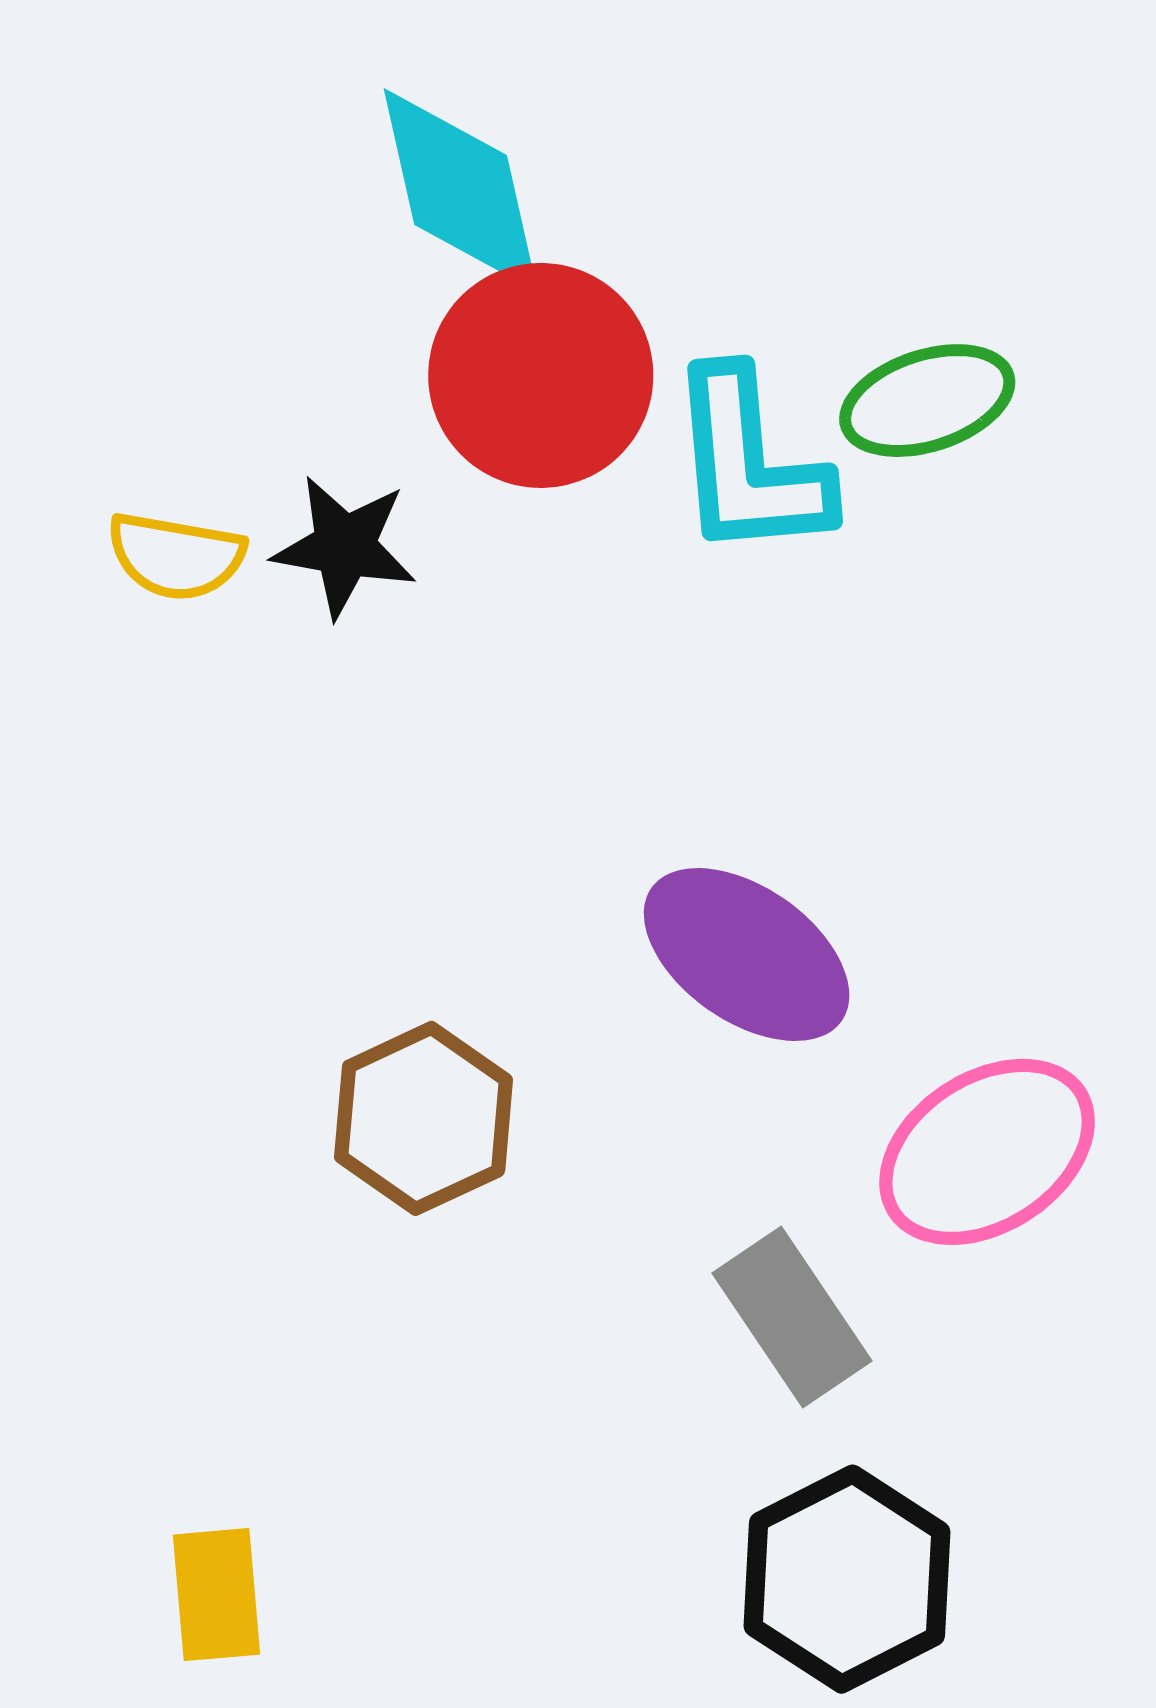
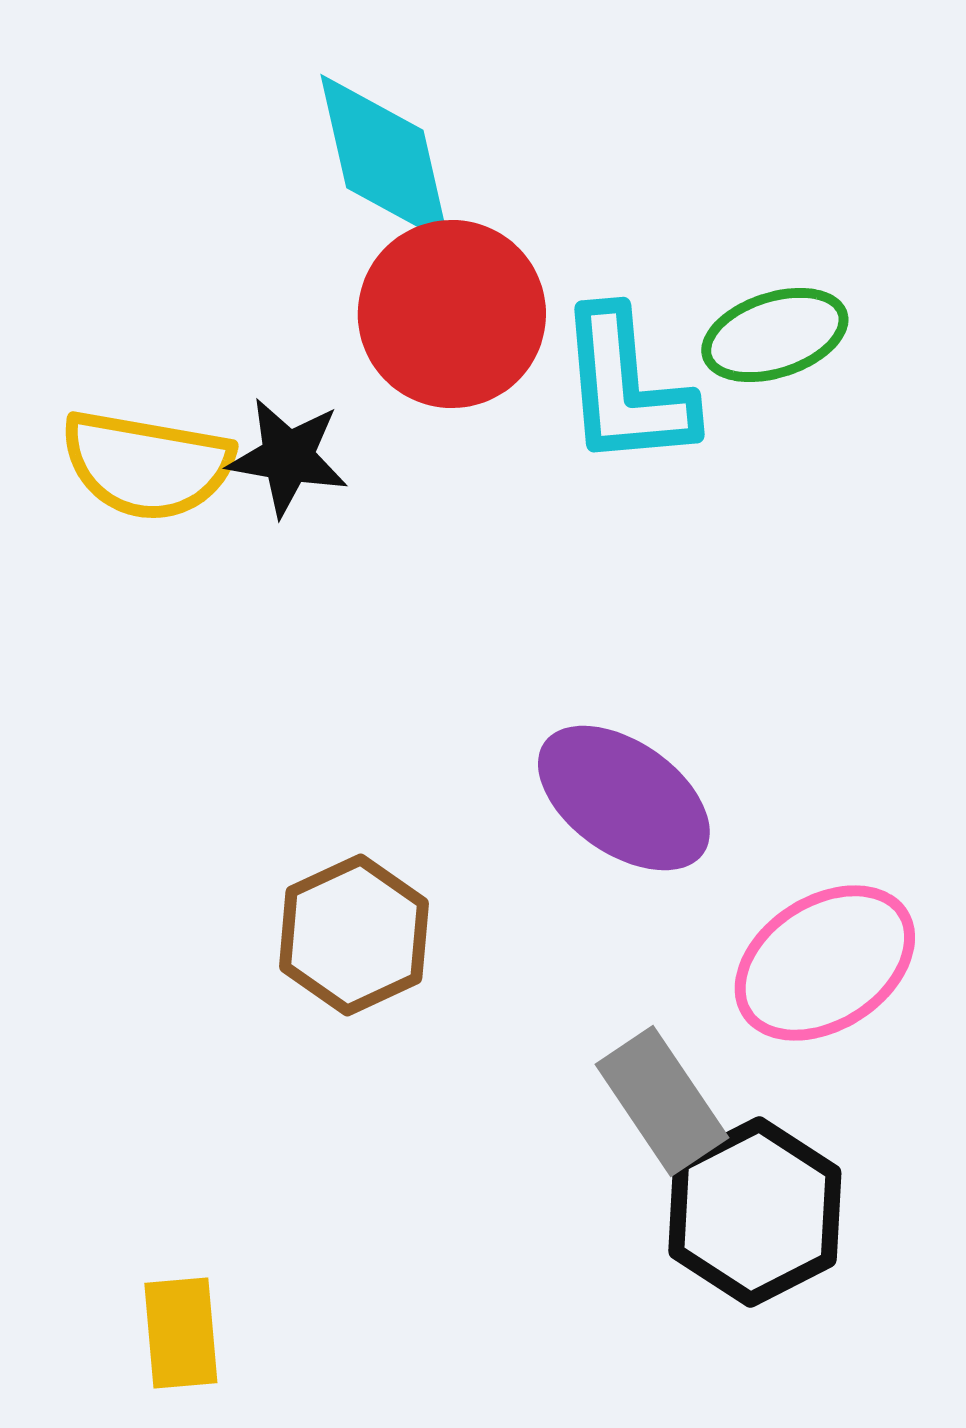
yellow semicircle: (176, 556) -> (147, 465), size x1.5
black hexagon: (847, 1579) -> (755, 1212), moved

